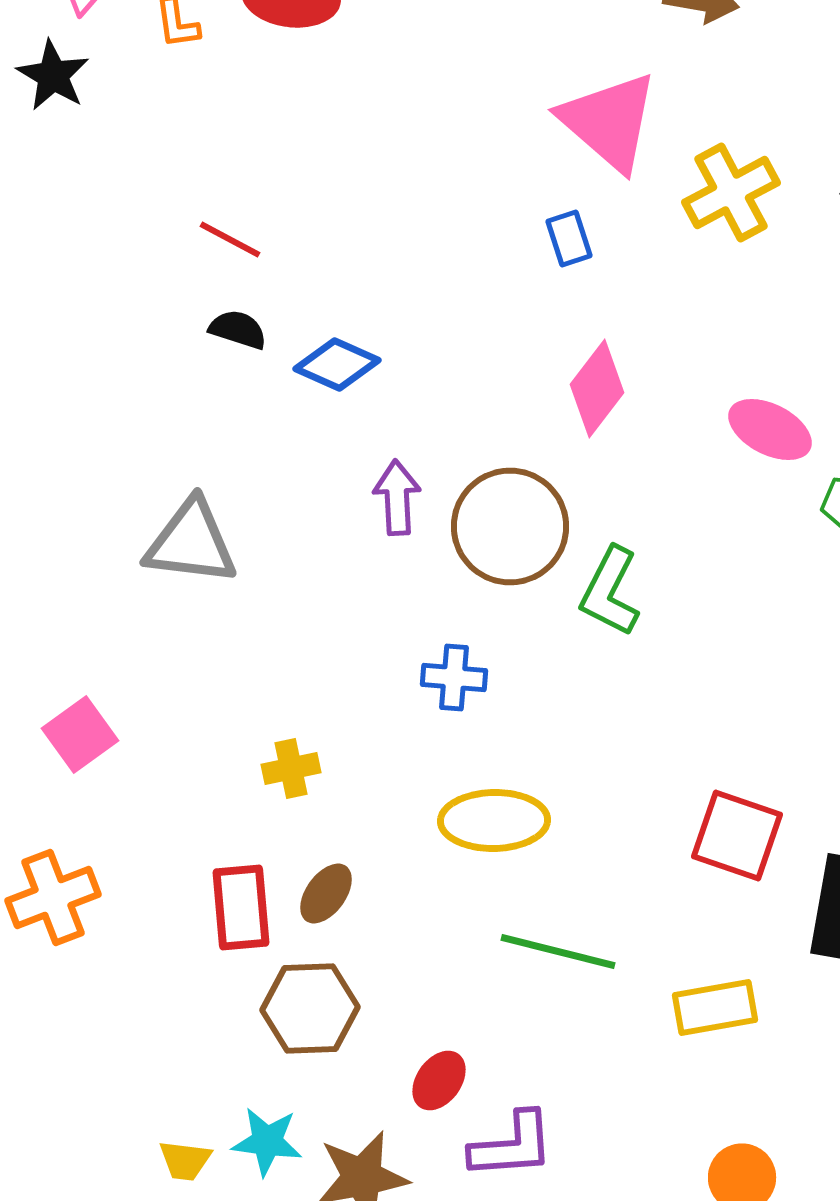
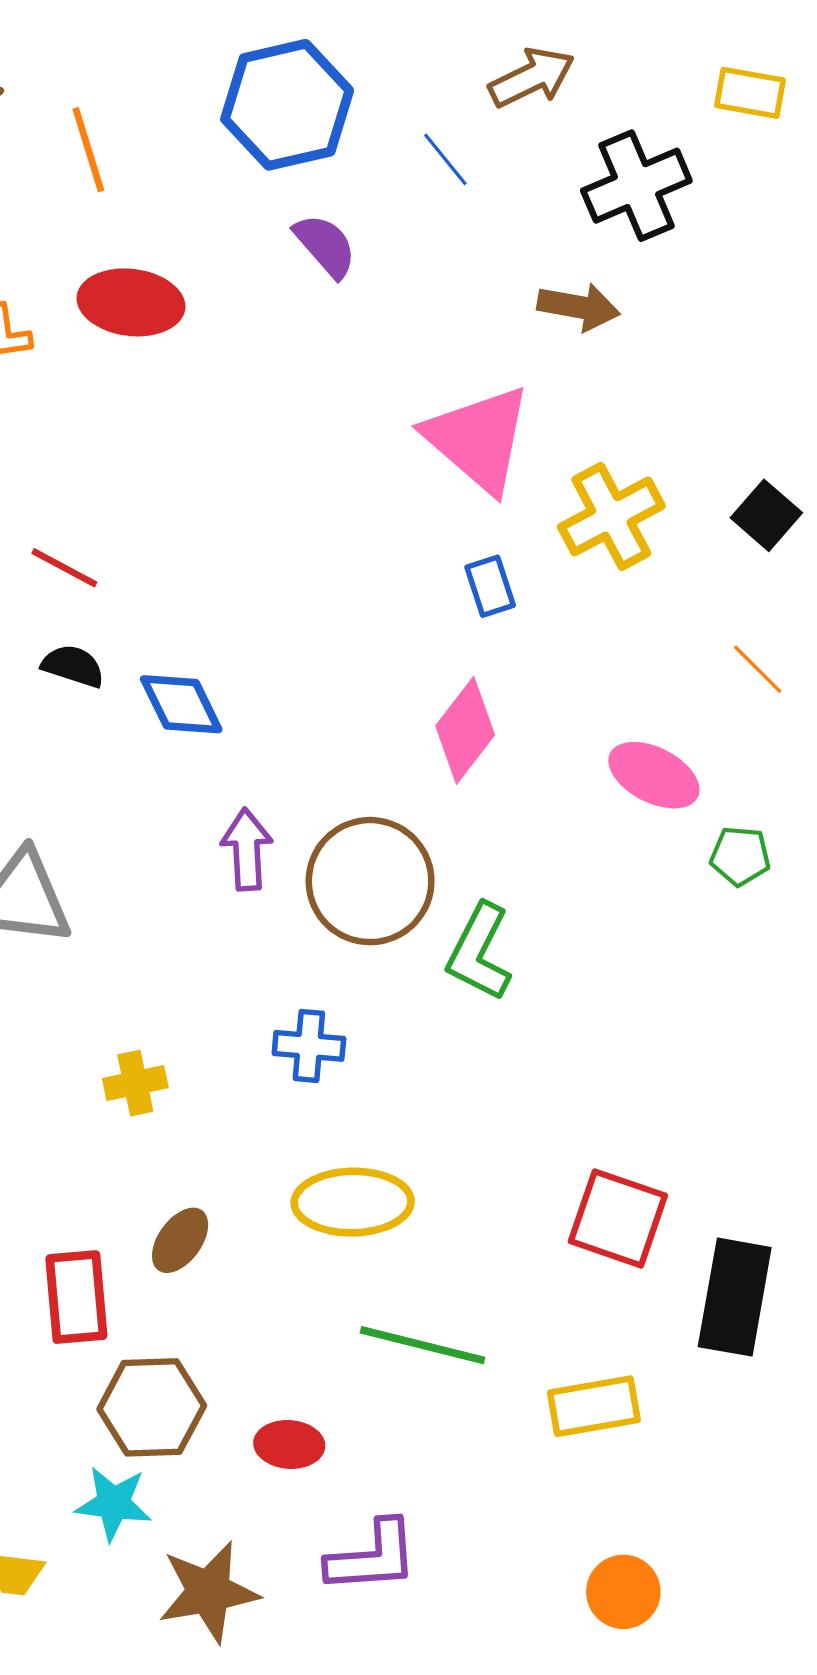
blue rectangle: (569, 238) -> (490, 586), moved
blue diamond: (337, 364) -> (181, 704), turned 40
yellow cross: (291, 768) -> (135, 1083), moved
brown ellipse: (326, 894) -> (180, 1240), moved
red ellipse: (439, 1080) -> (289, 1444), moved, turned 58
cyan star: (267, 1142) -> (113, 1503), moved

